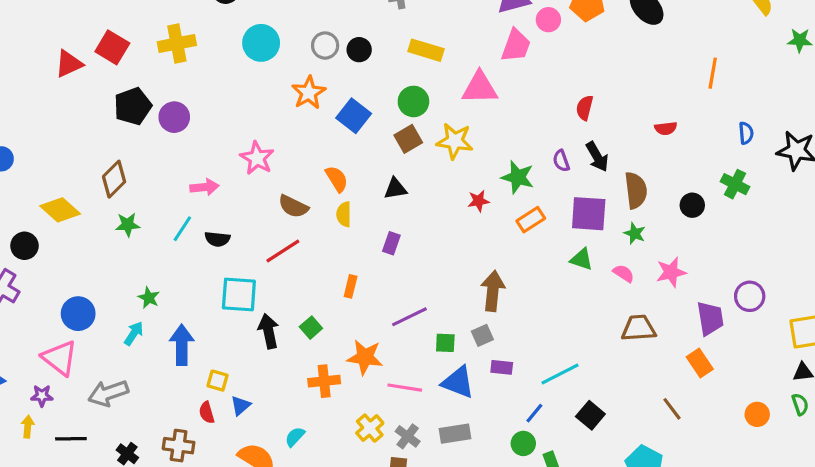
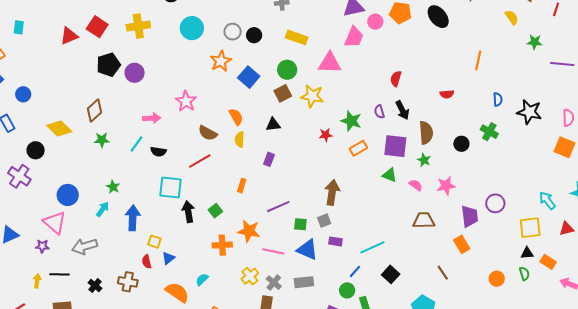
yellow arrow: (28, 427) -> (37, 281), moved

